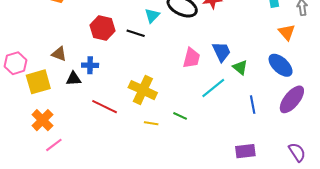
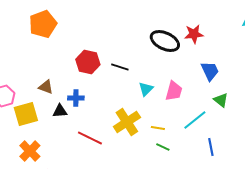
cyan triangle: (152, 16) -> (146, 89), moved
blue trapezoid: (222, 52) -> (210, 71), moved
yellow cross: (143, 90) -> (127, 122), turned 32
blue line: (253, 105) -> (211, 147), moved
yellow line: (151, 123) -> (158, 128), moved

